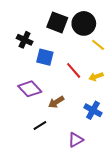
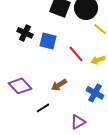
black cross: (25, 40) -> (25, 33), moved
purple diamond: (30, 89) -> (20, 86), moved

